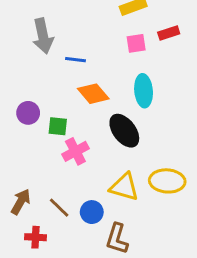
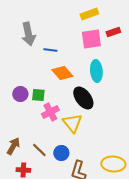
pink square: (136, 43) -> (91, 39), size x1.5
purple circle: (28, 113) -> (20, 94), moved
yellow ellipse: (167, 181) -> (113, 164), moved
yellow triangle: (124, 187) -> (72, 123), moved, turned 35

